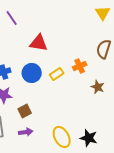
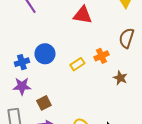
red triangle: (39, 43) -> (83, 15), moved
blue circle: (32, 73) -> (45, 54), moved

